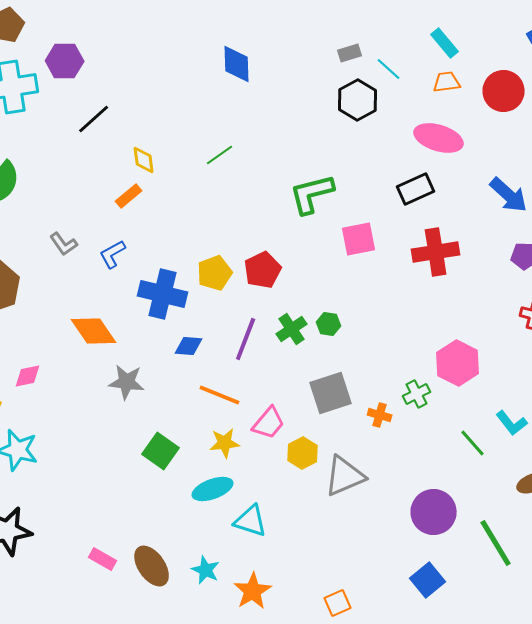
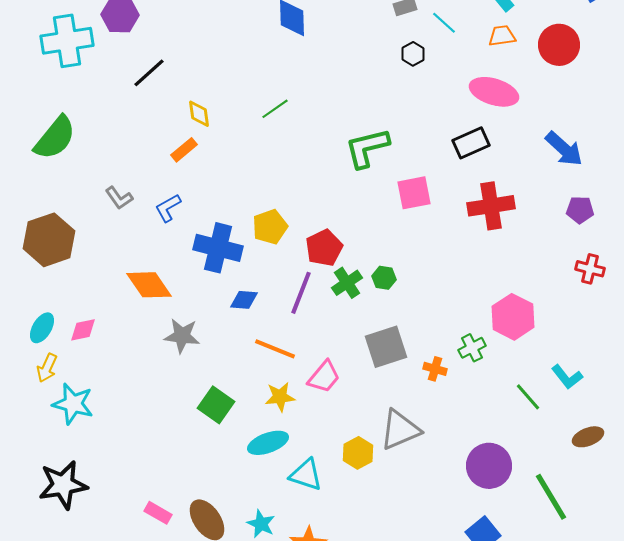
black hexagon: (358, 100) -> (413, 54), size x0.6
red pentagon: (263, 270) -> (324, 248), moved
yellow hexagon: (303, 453) -> (358, 453), moved

